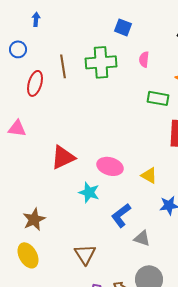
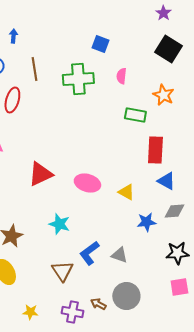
brown line: (63, 66) -> (34, 69), moved
cyan star: (89, 192) -> (59, 224), moved
blue L-shape: (121, 215) -> (89, 253), moved

